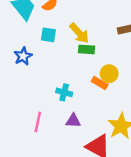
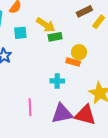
cyan cross: (64, 92) -> (57, 81), moved
purple triangle: (73, 121) -> (62, 114), moved, size x1.6

